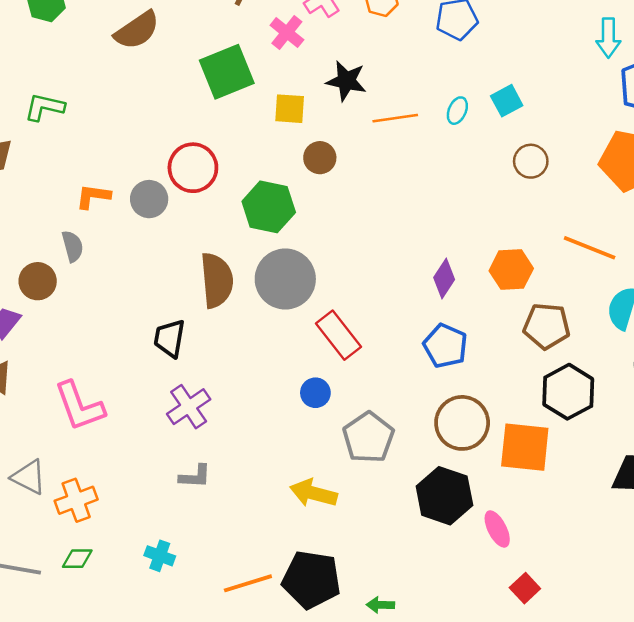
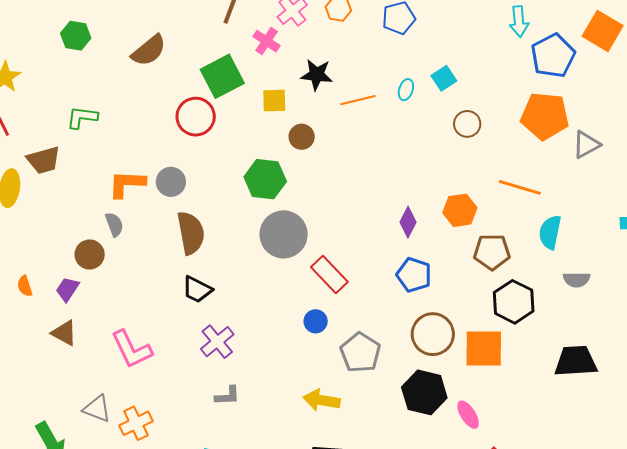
red circle: (193, 168) -> (196, 117), moved
orange L-shape: (93, 196) -> (127, 184), size x1.4
brown semicircle: (217, 280) -> (191, 233), moved
black trapezoid: (170, 338) -> (197, 290), turned -68

